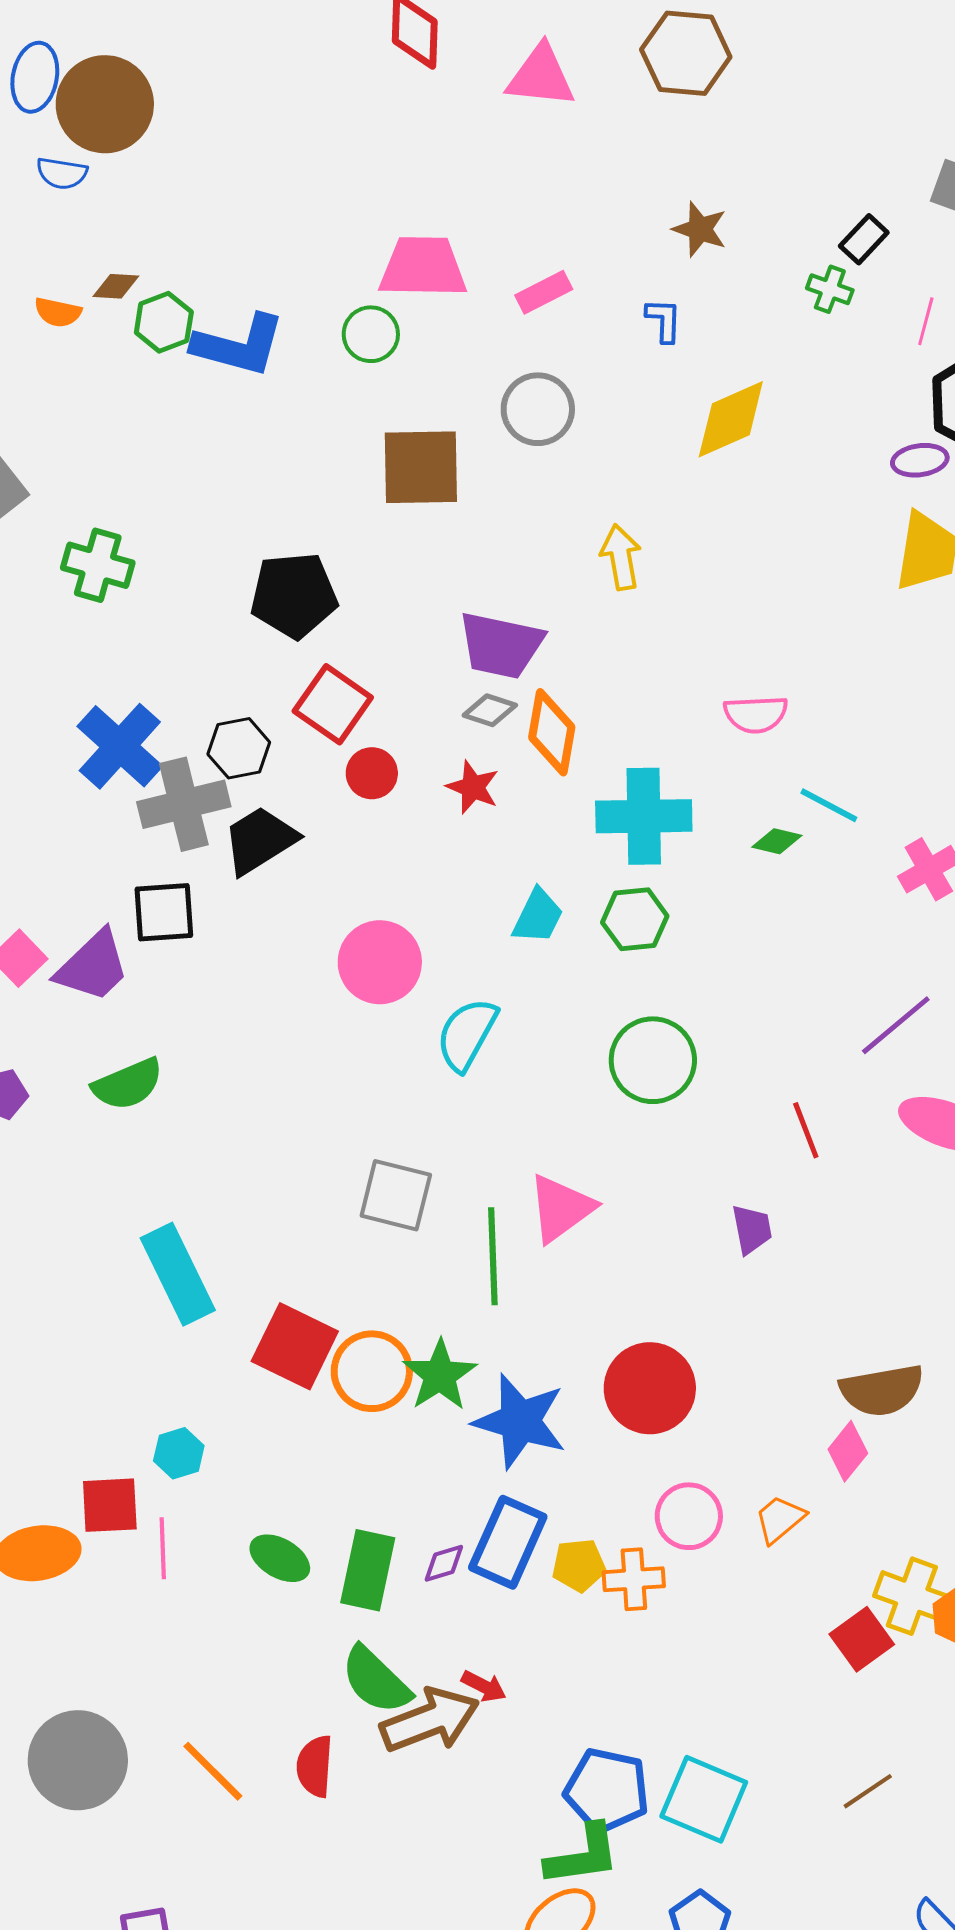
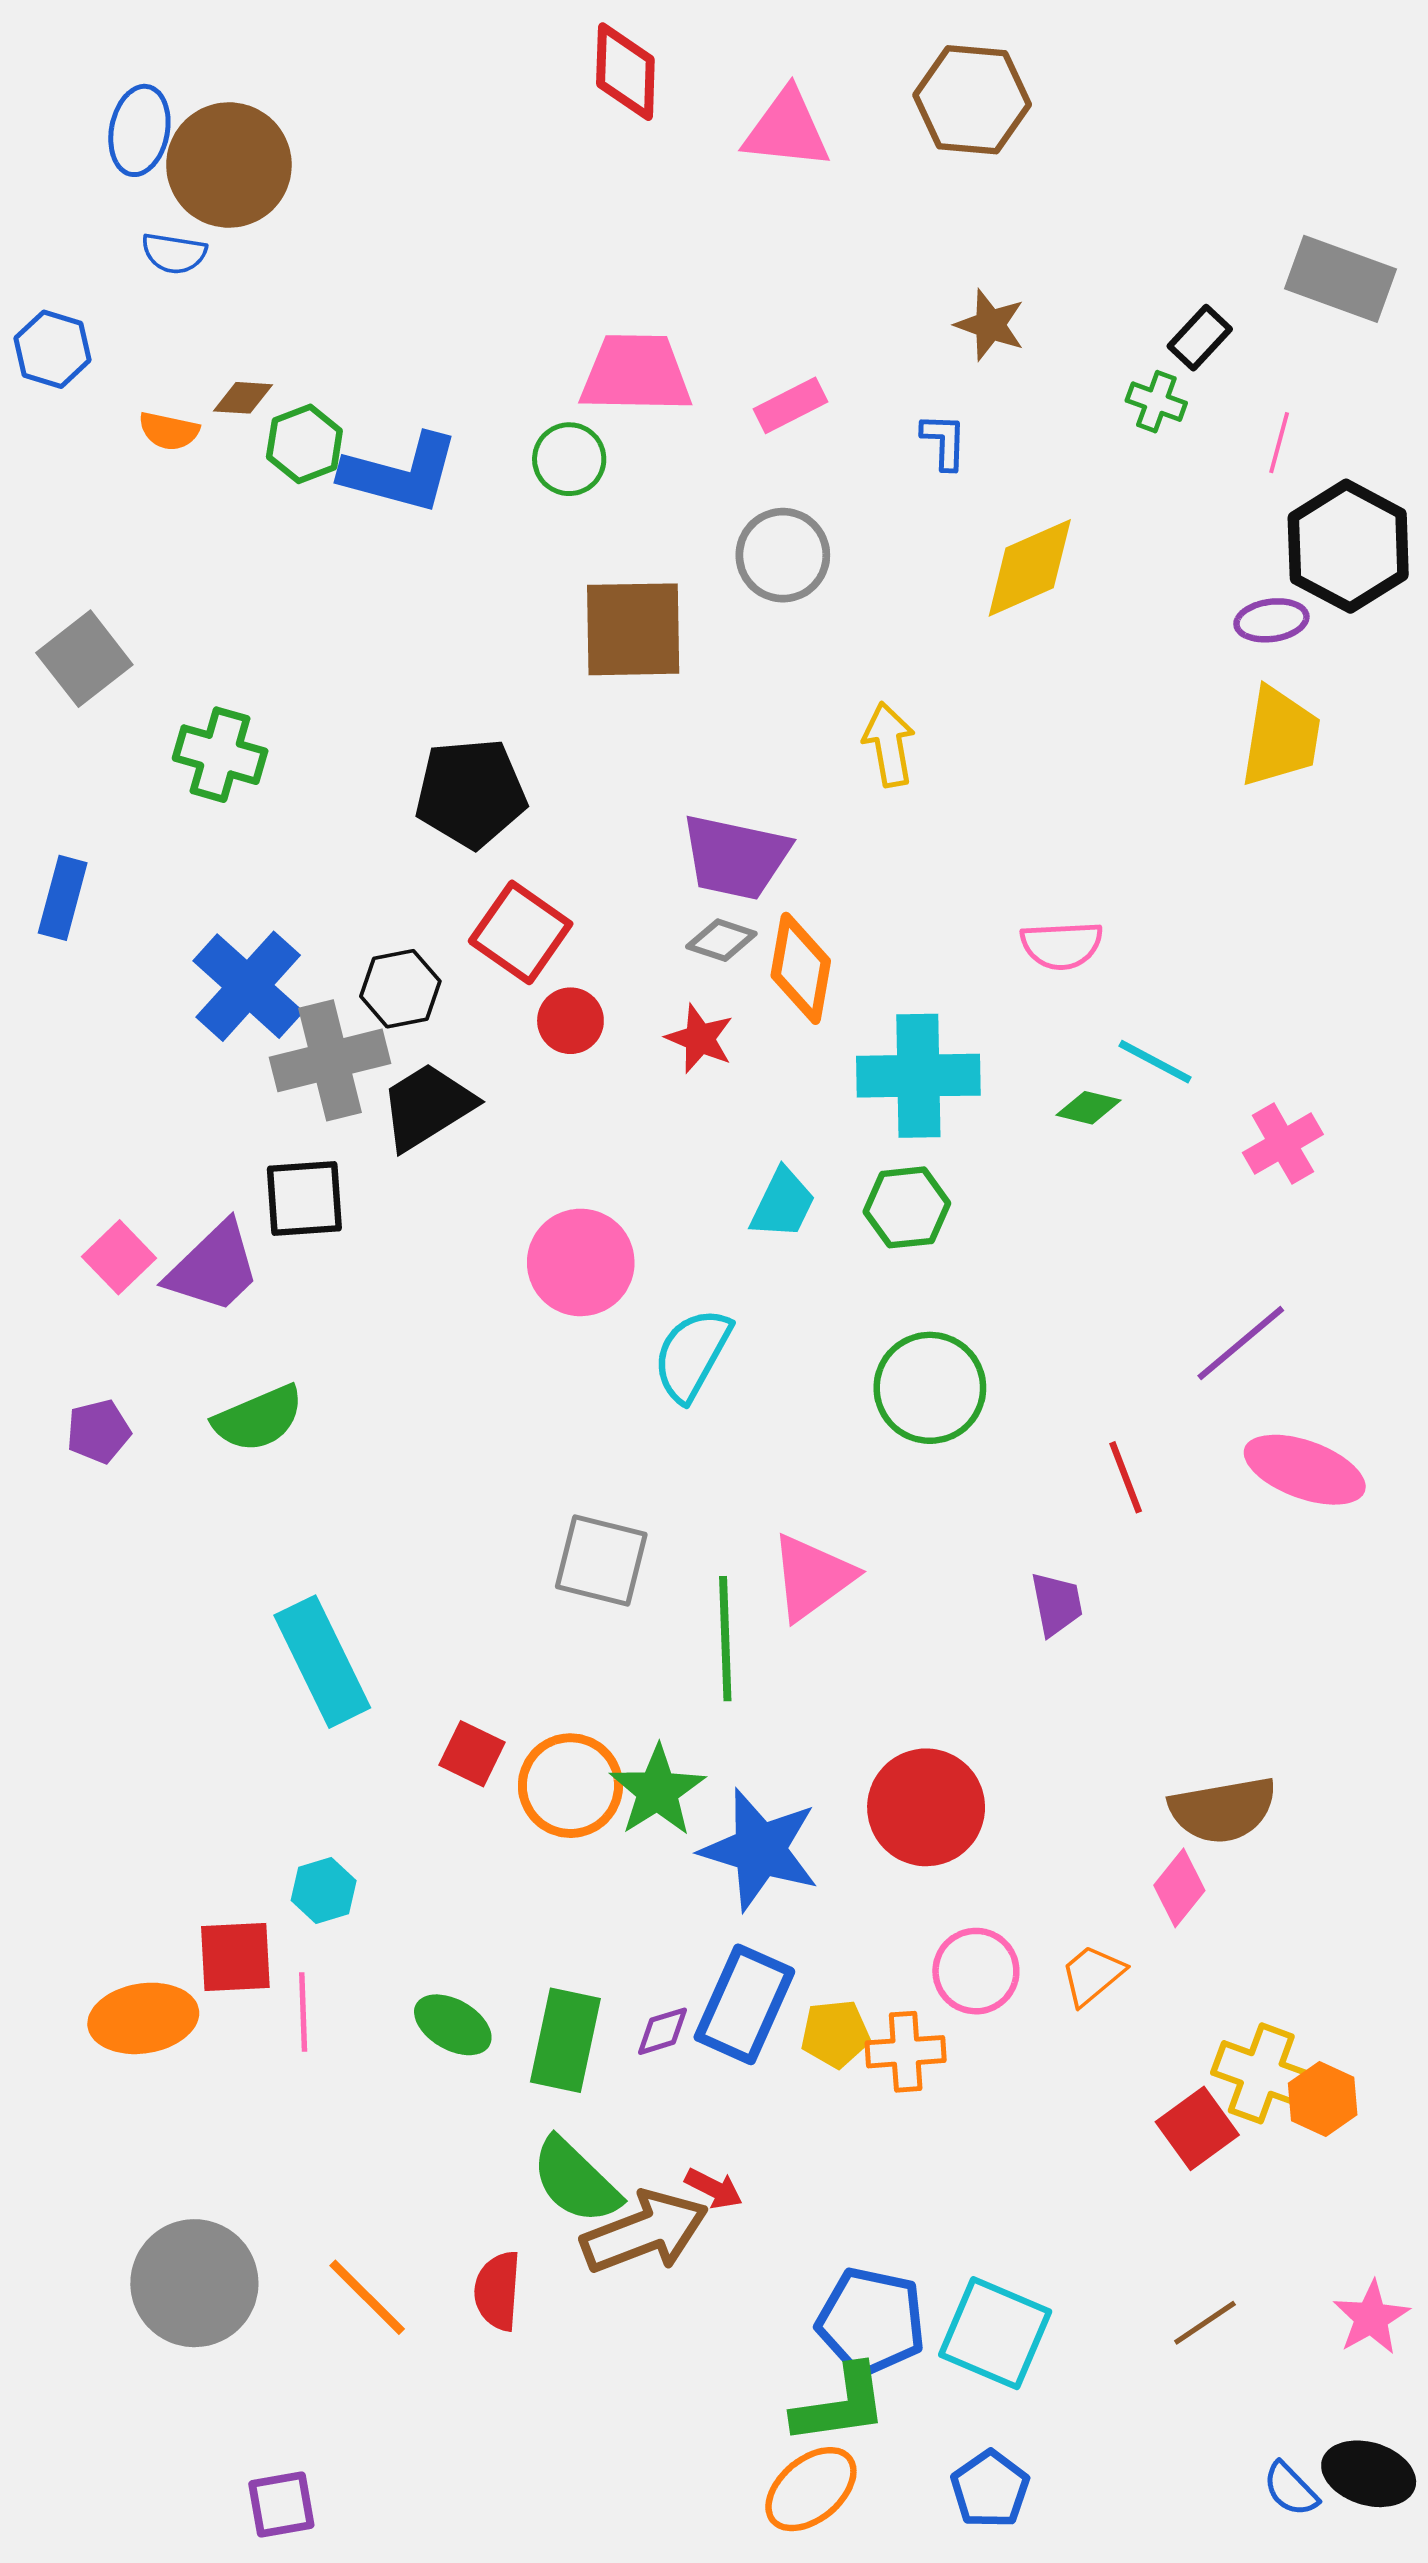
red square: (295, 1346) -> (472, 1754), size x0.6

